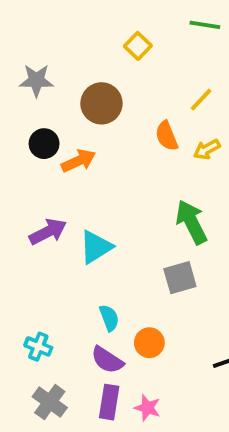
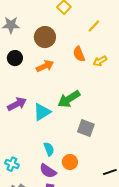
yellow line: (201, 100) -> (94, 26), moved
orange arrow: (79, 161) -> (45, 66), moved
green arrow: (191, 222) -> (69, 99), moved, turned -95
gray square: (180, 278) -> (86, 128), turned 36

